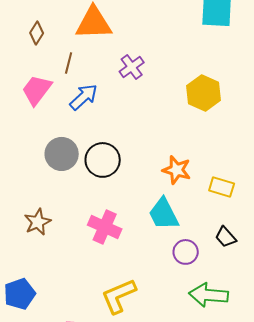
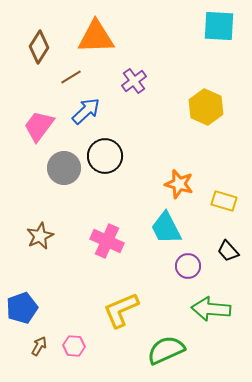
brown diamond: (37, 33) -> (39, 47), size x1.4
brown line: (69, 63) -> (71, 77), turned 45
pink trapezoid: (37, 90) -> (39, 126), moved
black circle: (103, 160) -> (105, 156), moved

